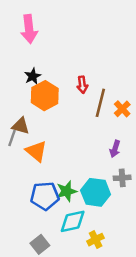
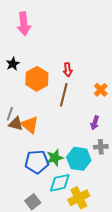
black star: (33, 76) -> (13, 64), moved
brown line: (100, 103) -> (64, 95), moved
brown triangle: (21, 126) -> (16, 124), moved
yellow cross: (96, 240) -> (79, 198), size x1.5

